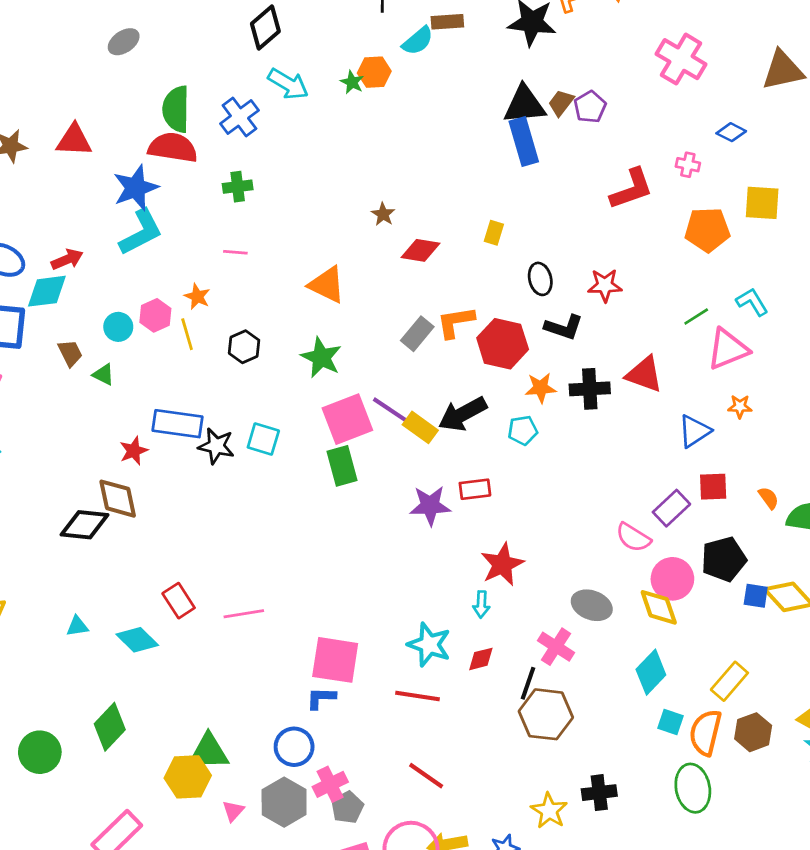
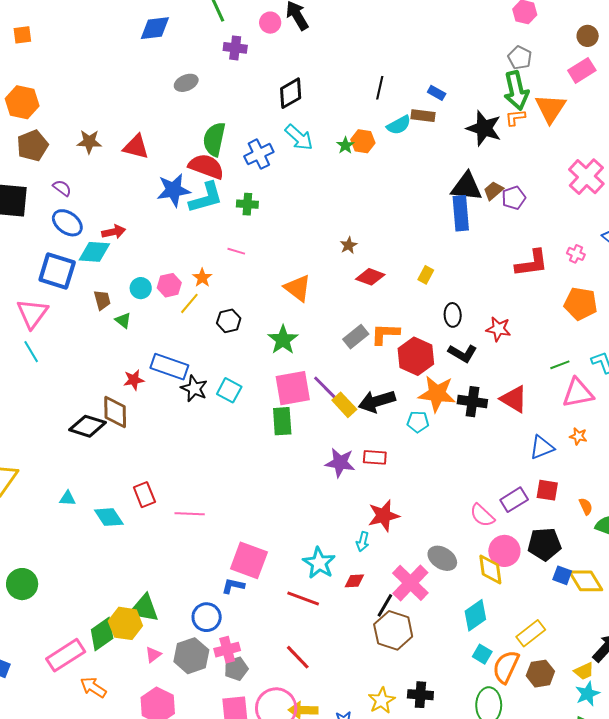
cyan L-shape: (141, 232) -> (206, 198), moved
yellow line: (187, 334) -> (189, 303), turned 45
orange star: (541, 388) -> (437, 394), size x1.6
pink cross: (556, 647) -> (410, 583), size x1.4
green diamond: (110, 727) -> (102, 634), moved

